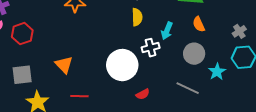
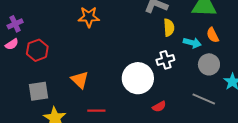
yellow semicircle: (137, 17) -> (169, 28), moved
cyan arrow: (167, 31) -> (192, 43), moved, turned -96

